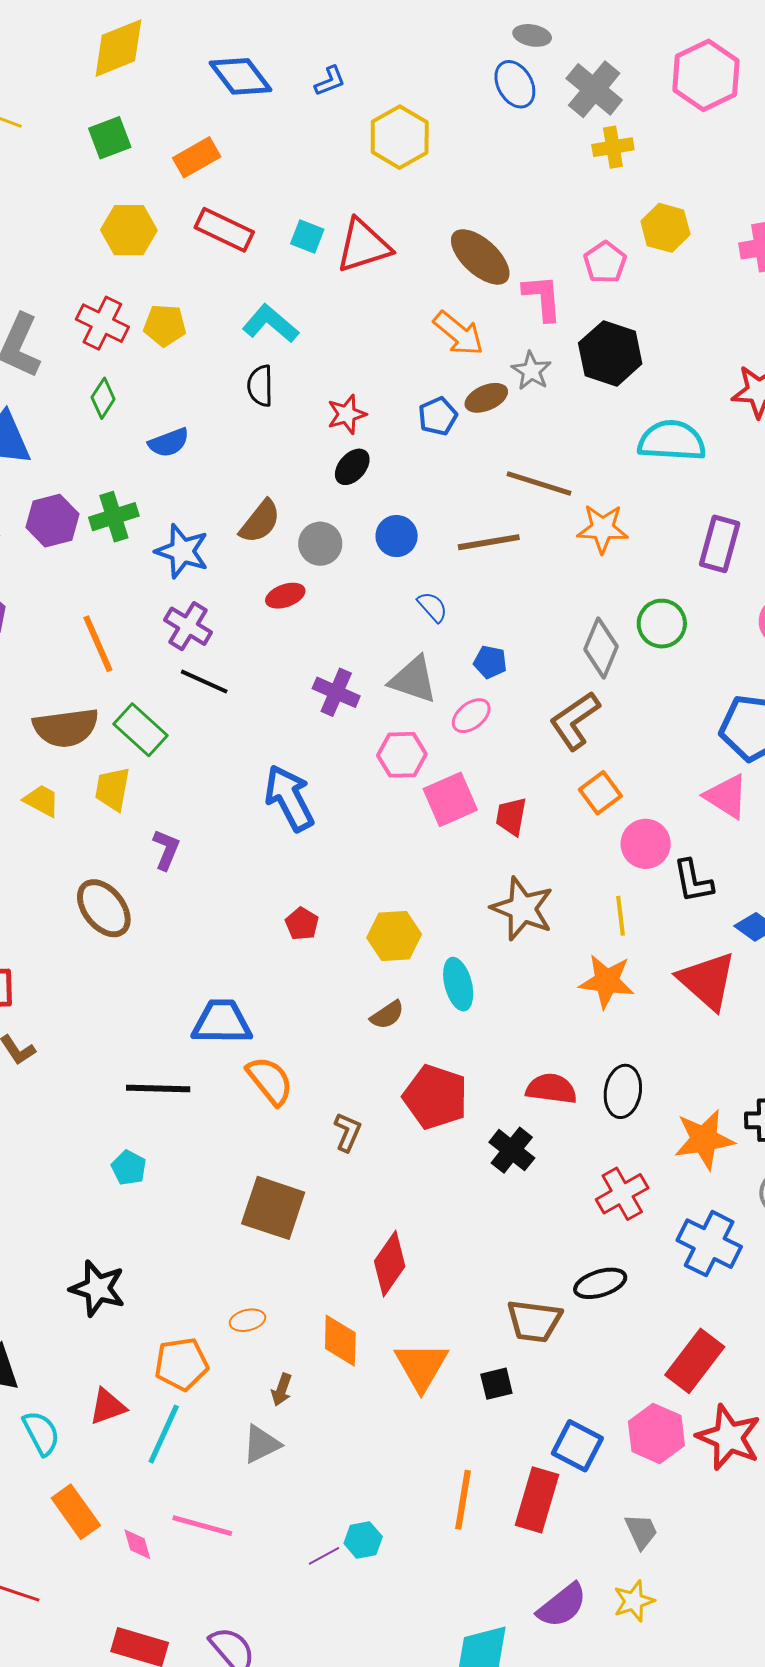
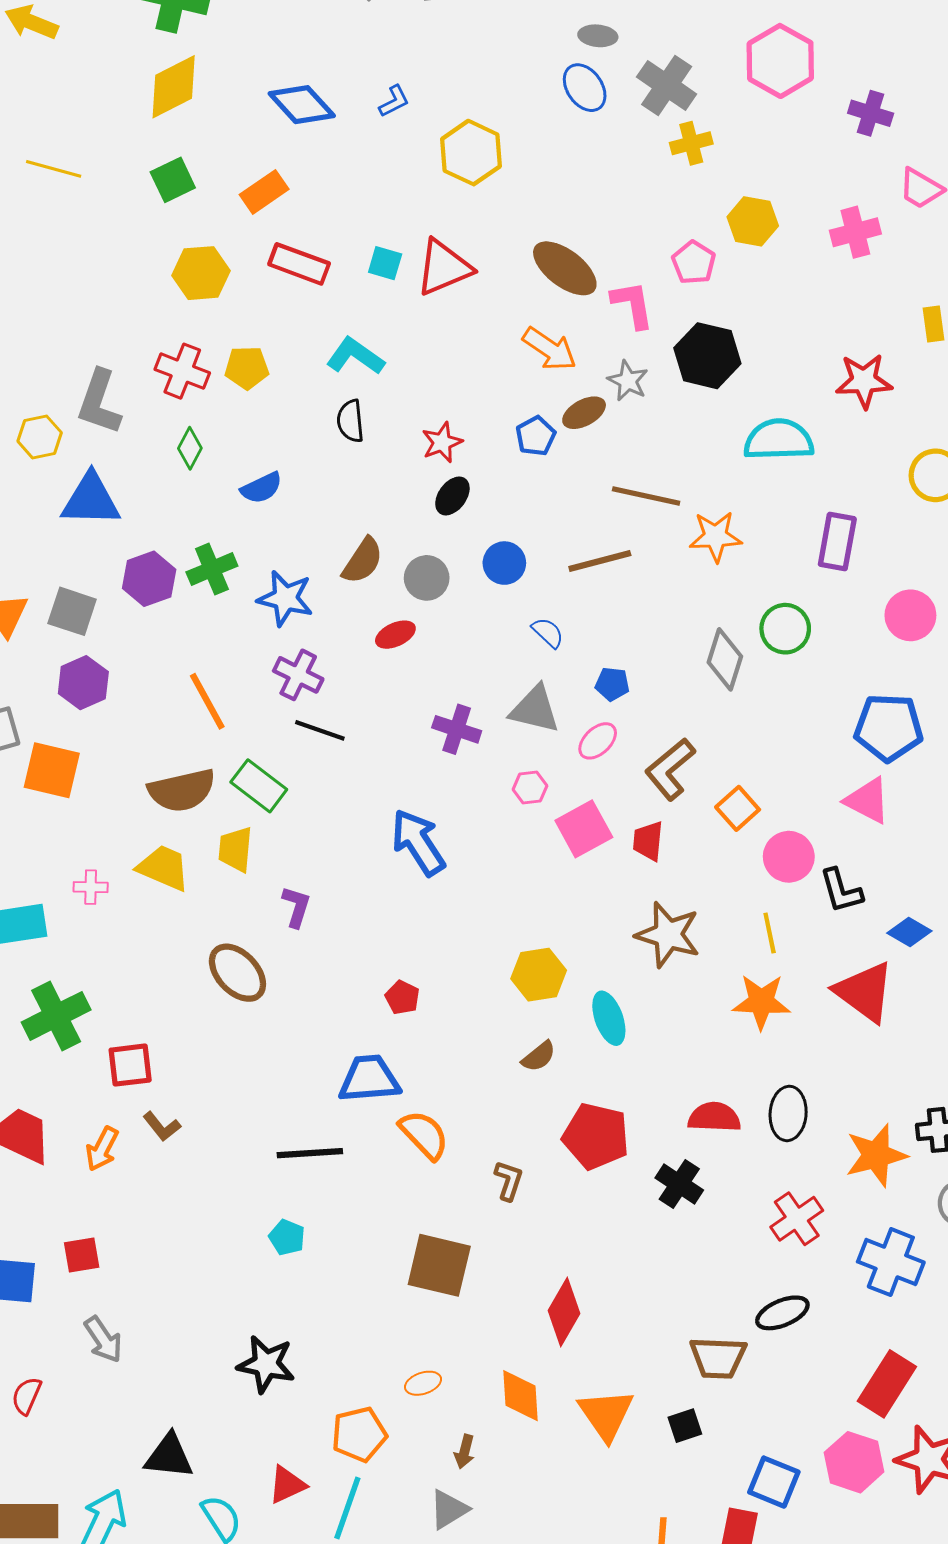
brown L-shape: (575, 721) -> (670, 769), moved
pink hexagon: (402, 755) -> (530, 788), size x0.7
yellow trapezoid: (42, 801) -> (164, 868), size x1.4
red pentagon: (302, 924) -> (402, 997), moved

